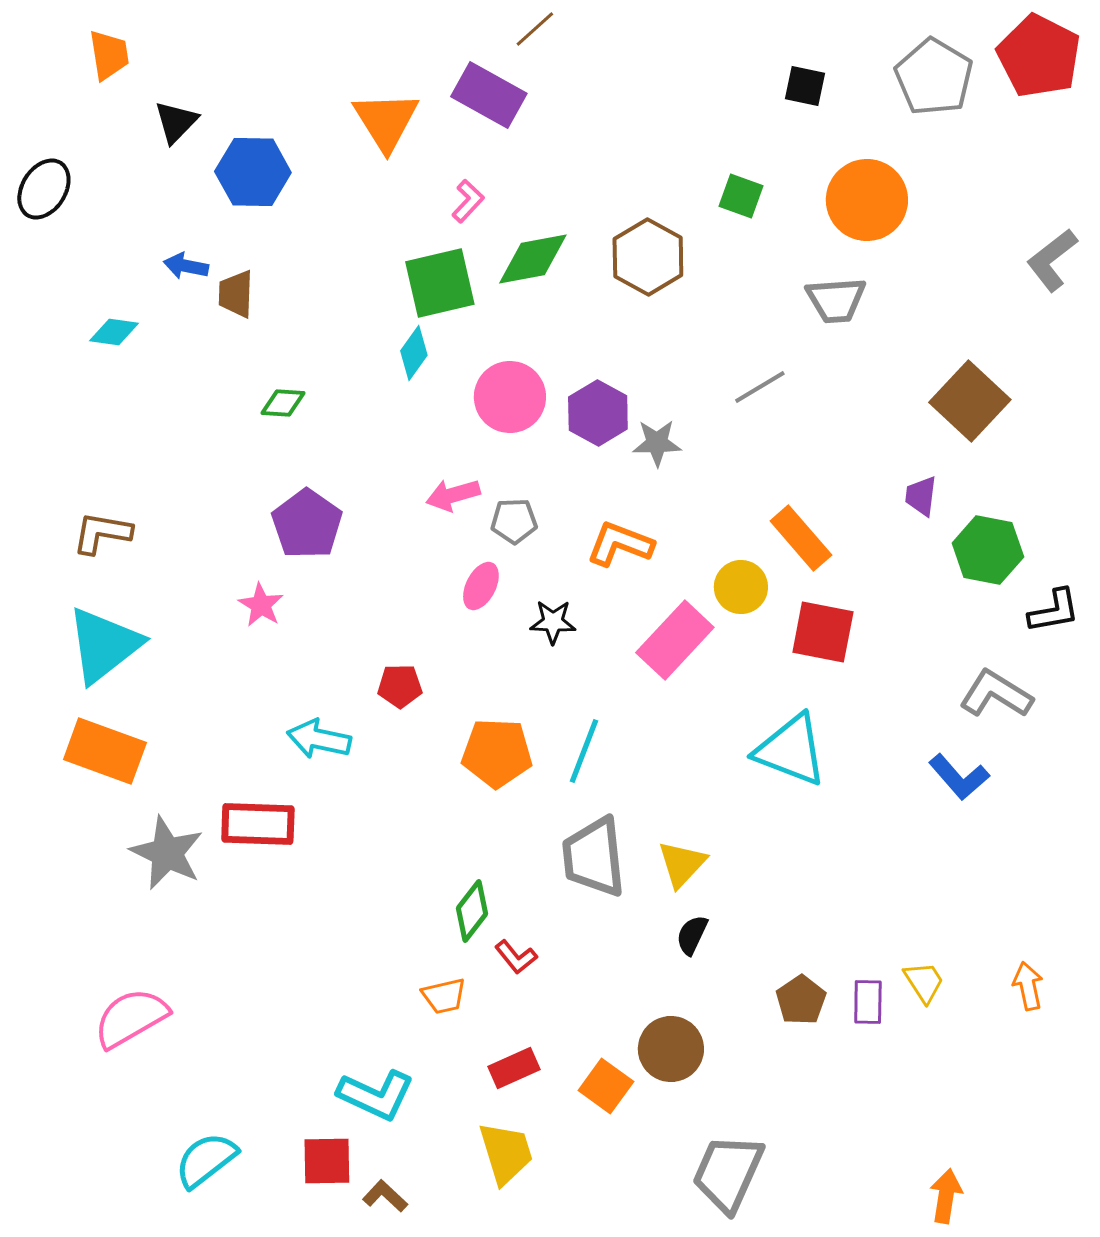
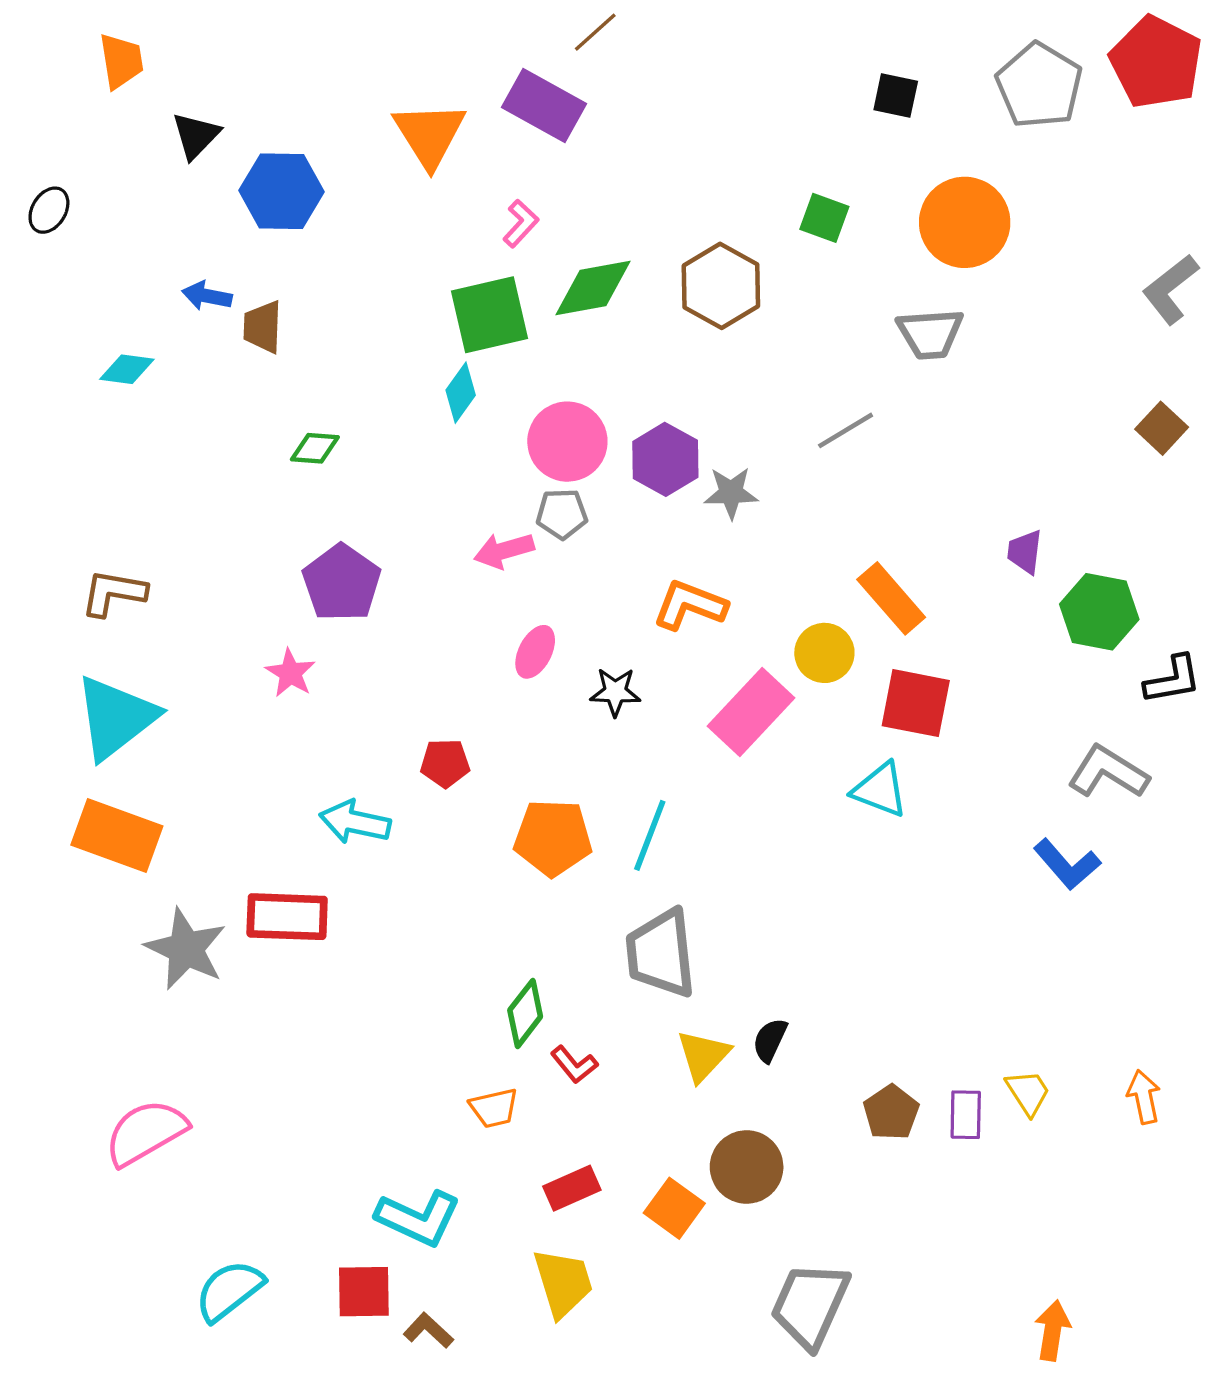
black ellipse: (44, 189) -> (49, 210), size x0.7
brown square: (970, 401) -> (1162, 428), moved, size x0.6
gray pentagon: (514, 521) -> (562, 514), moved
cyan triangle: (791, 750) -> (880, 790), moved, size x0.7
yellow triangle: (682, 864) -> (703, 1056), moved

